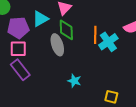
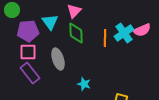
cyan triangle: (40, 19) -> (50, 22), turned -36
cyan cross: (108, 42) -> (124, 33), moved
gray ellipse: (57, 45) -> (58, 59), moved

